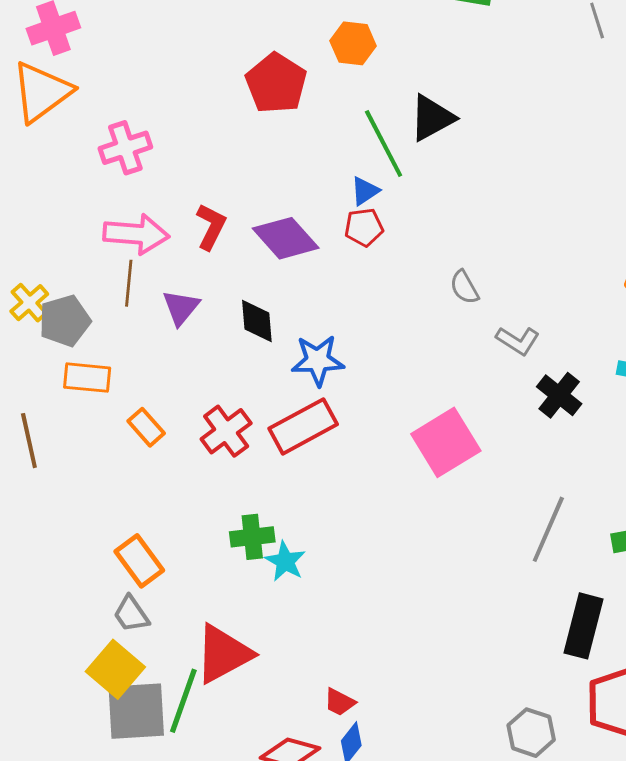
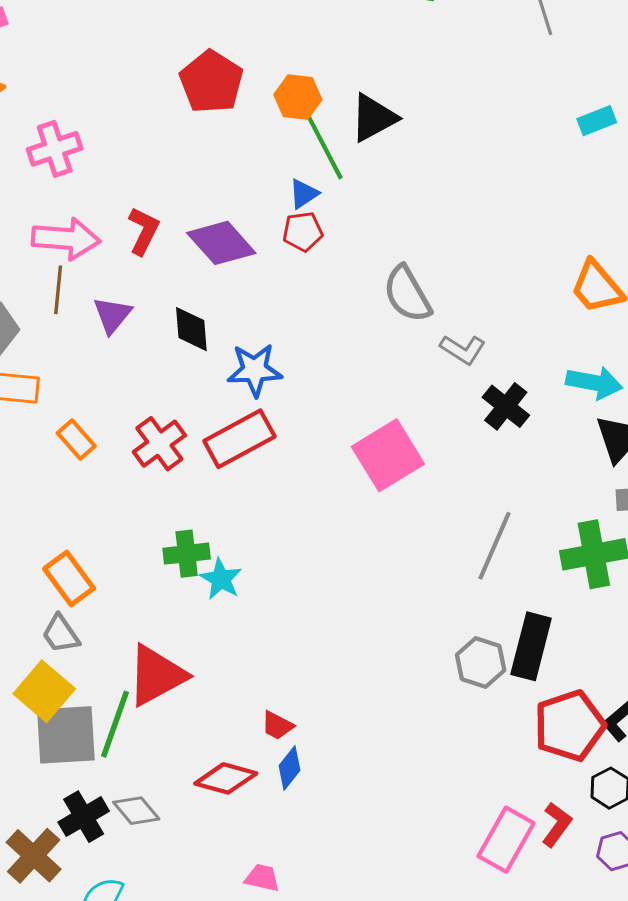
orange hexagon: (353, 43) -> (298, 97), moved
gray semicircle: (464, 287) -> (407, 294), size x1.6
gray hexagon: (531, 733) -> (481, 662), moved

